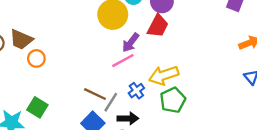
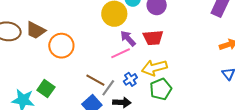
red trapezoid: (158, 26) -> (153, 38), moved, turned 55
purple arrow: (131, 43) -> (128, 38), turned 96
orange circle: (36, 58) -> (61, 46), moved, size x1.6

